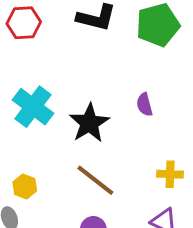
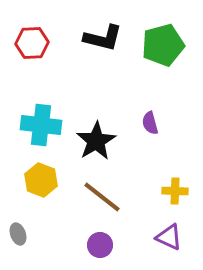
cyan cross: (33, 107) -> (41, 125), turned -30
yellow hexagon: (25, 186) -> (41, 180), moved, size x1.4

